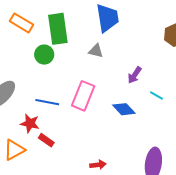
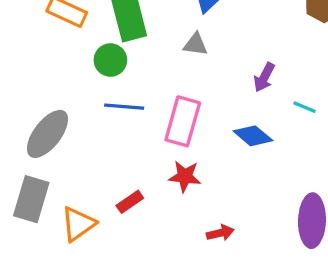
blue line: (47, 102) -> (124, 107), moved
red star: (30, 123) -> (185, 176), moved
red rectangle: (46, 140) -> (130, 202), turned -63

